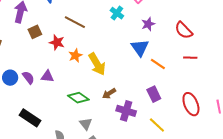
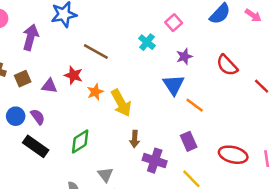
brown square: (35, 32) -> (23, 79), moved
red line: (190, 58) -> (262, 86), moved, turned 40
purple triangle: (47, 76) -> (49, 86), moved
brown arrow: (109, 93) -> (135, 139), turned -56
green diamond: (78, 98) -> (80, 141), moved, turned -70
red ellipse: (191, 104) -> (233, 155), turned -55
black rectangle: (30, 118) -> (36, 146), moved

